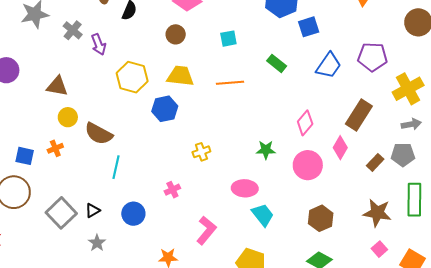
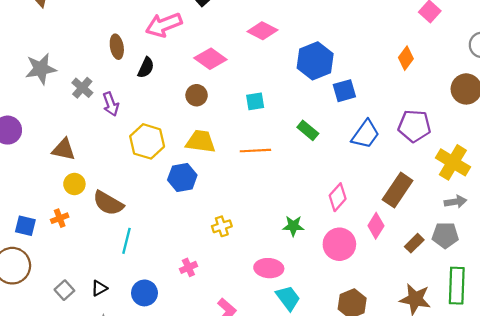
yellow cross: (408, 89) -> (453, 162), turned -32
gray square: (61, 213) -> (64, 290), size x0.6

